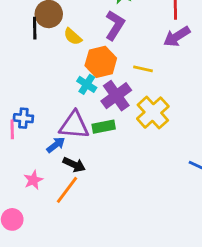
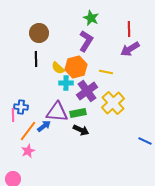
black line: (35, 28) -> (36, 59), moved
yellow semicircle: (73, 37) -> (58, 68), moved
cyan cross: (87, 84) -> (66, 83), turned -32
black arrow: (74, 165) -> (81, 130), moved
orange line: (67, 190) -> (28, 131), moved

